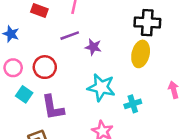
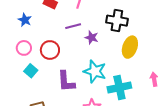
black cross: (147, 23) -> (117, 21), moved
cyan cross: (133, 104) -> (119, 87), size x1.6
purple L-shape: (53, 107) -> (66, 81), moved

